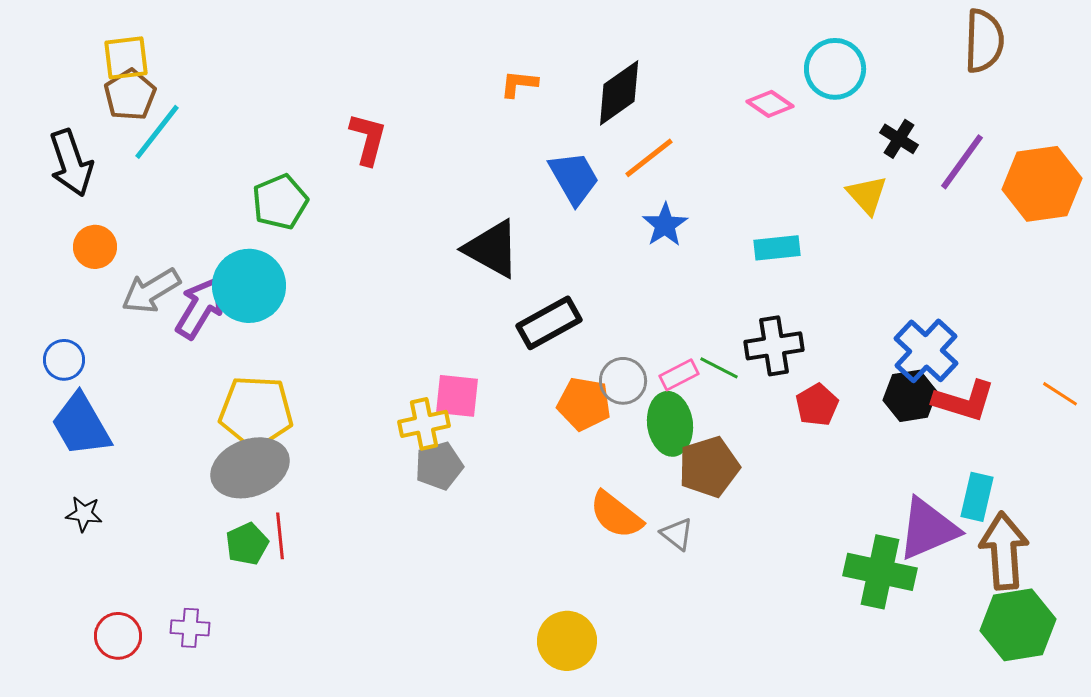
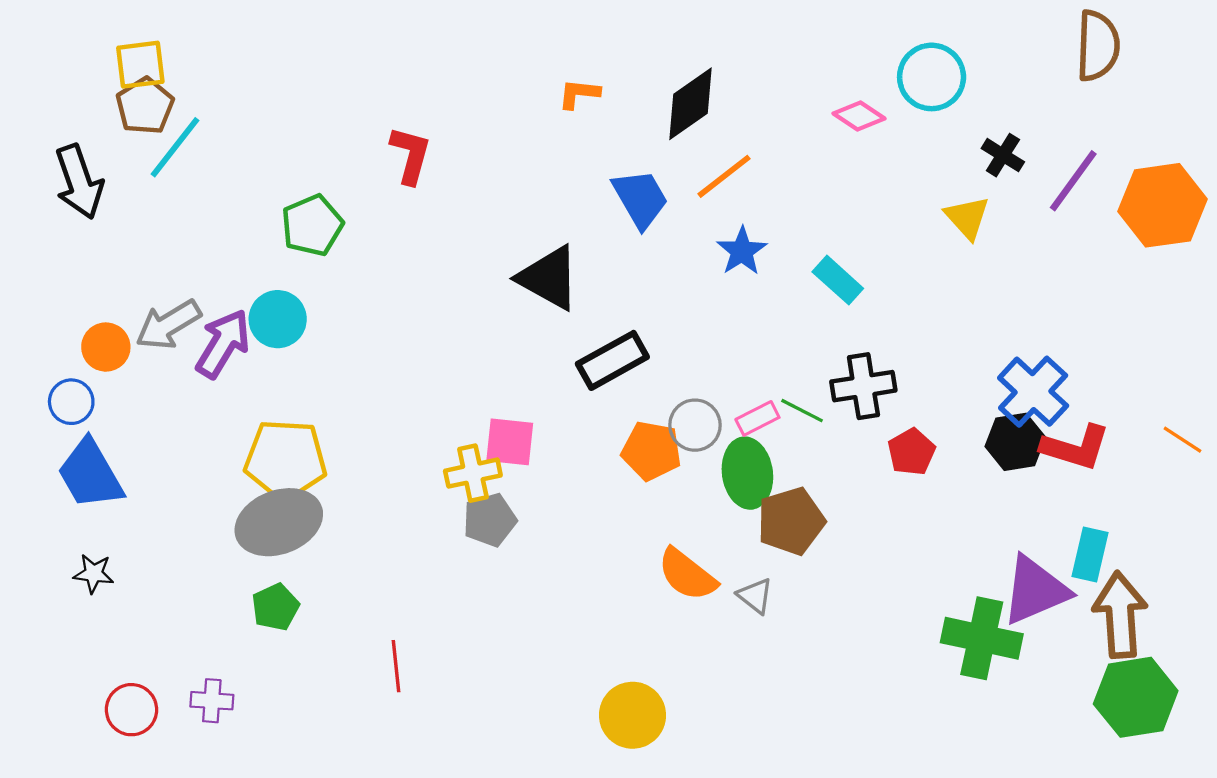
orange circle: (95, 247) -> (106, 347), moved
cyan rectangle: (777, 248) -> (838, 280), moved, turned 48
cyan circle: (249, 286) -> (278, 319), size x0.7
red line: (280, 536) -> (396, 666), moved

